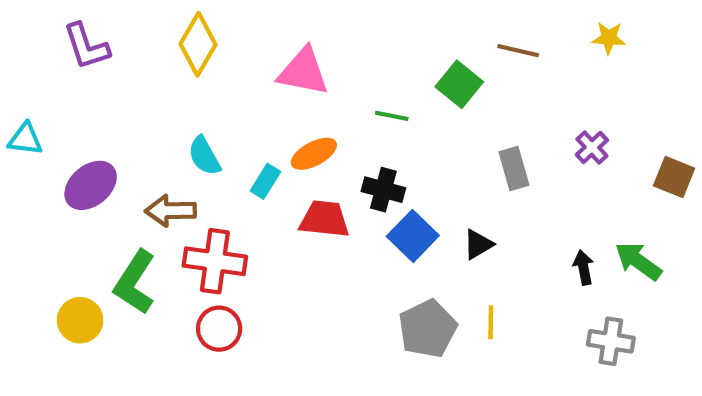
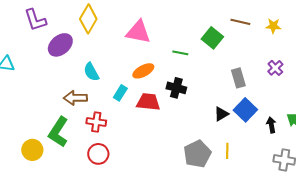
yellow star: (609, 38) -> (273, 26), moved
cyan rectangle: (265, 181) -> (120, 93), moved
purple ellipse: (91, 185) -> (60, 45), moved
blue square: (413, 236) -> (245, 110), moved
red cross: (215, 261) -> (96, 122), size x0.7

